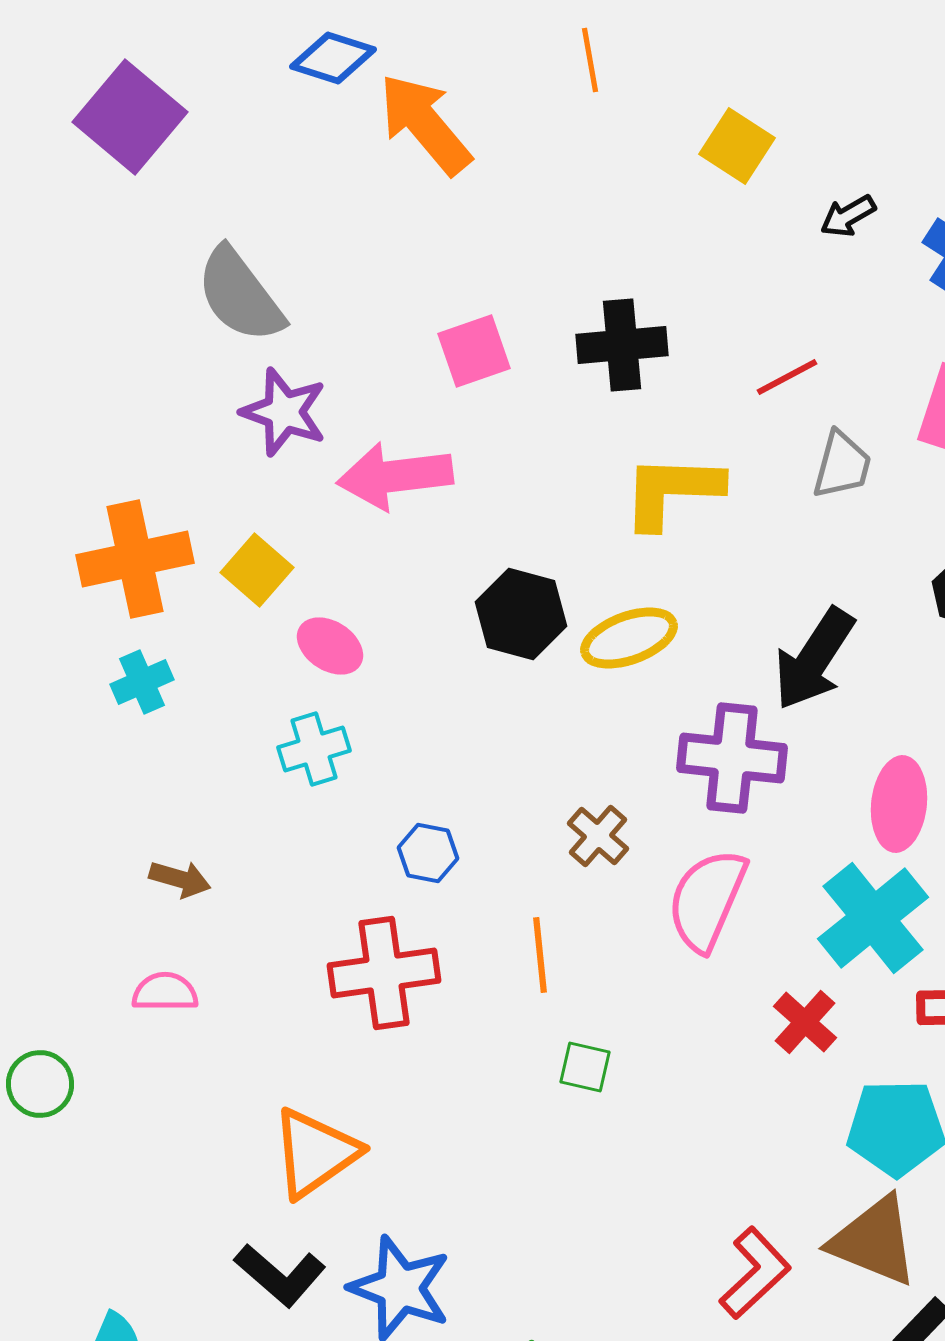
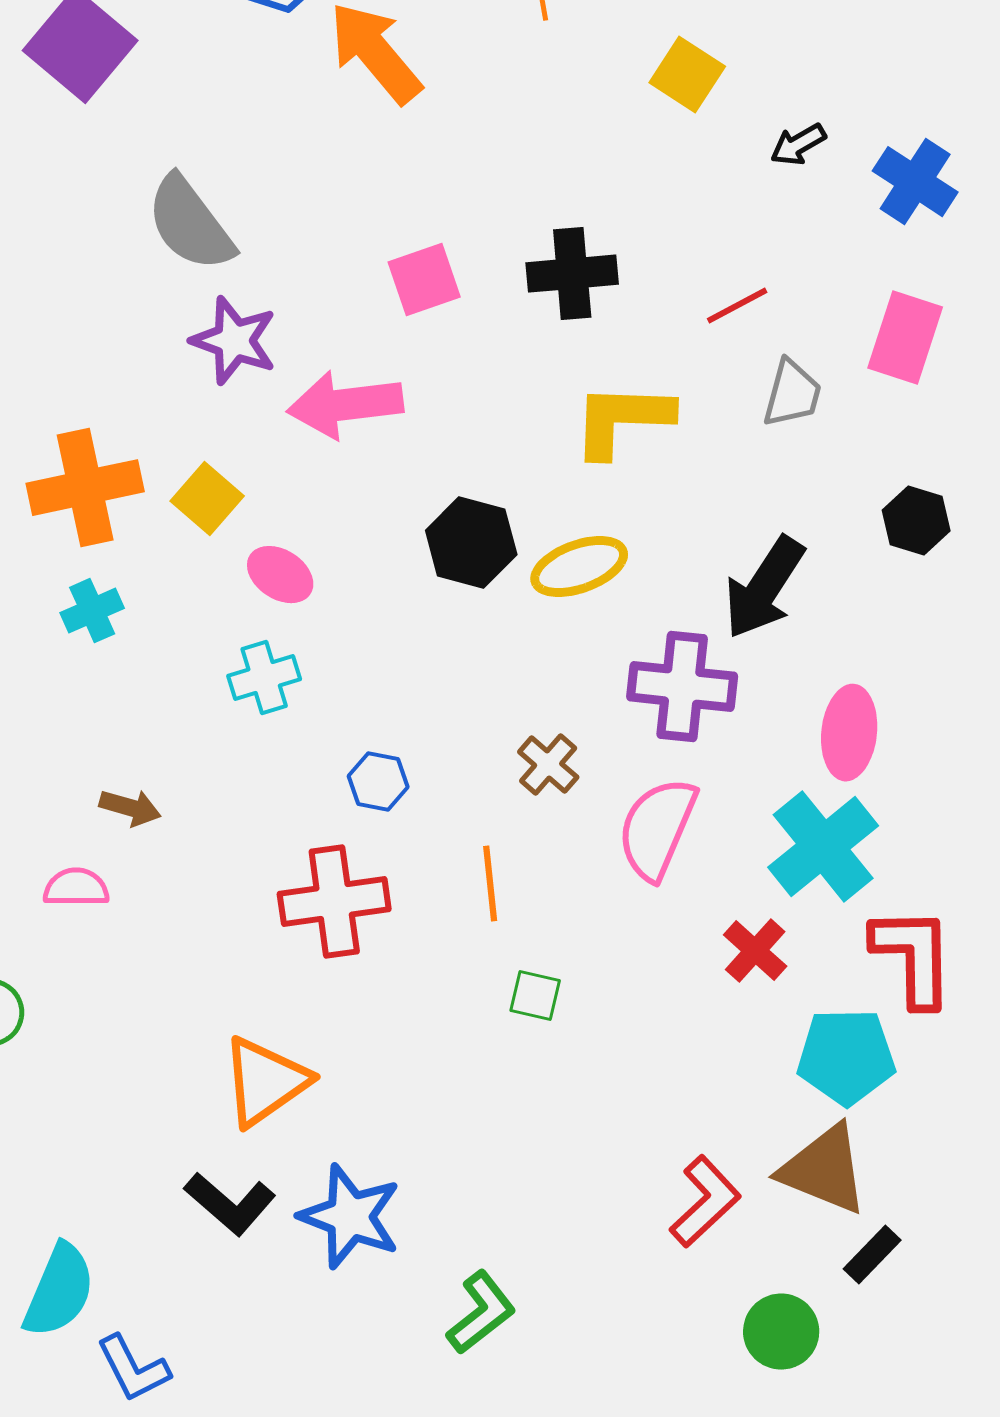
pink semicircle: (165, 992) -> (76, 888), moved

